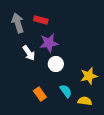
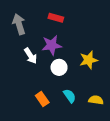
red rectangle: (41, 20) -> (56, 18), moved
yellow star: (89, 76) -> (89, 60), moved
yellow semicircle: (85, 101) -> (96, 100), moved

